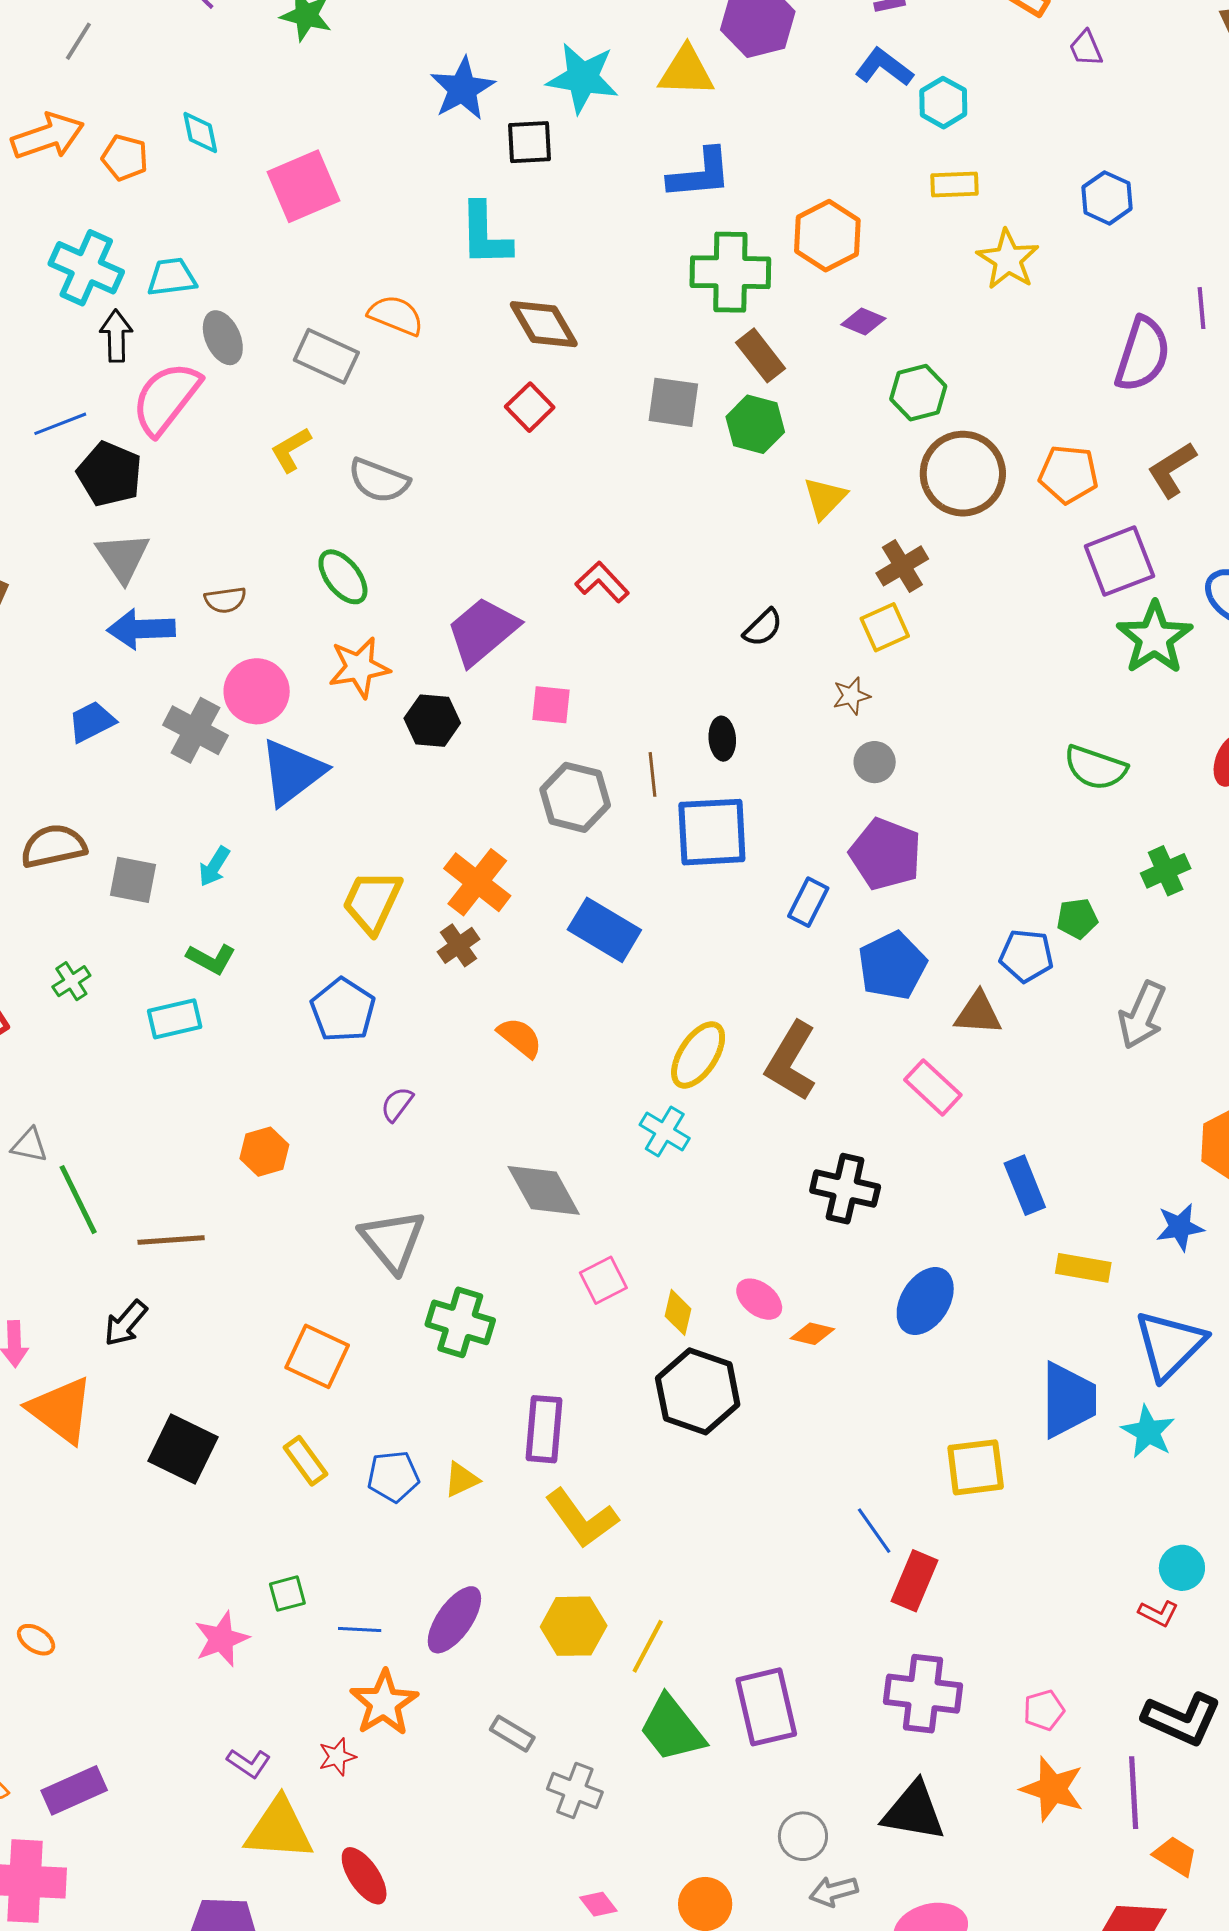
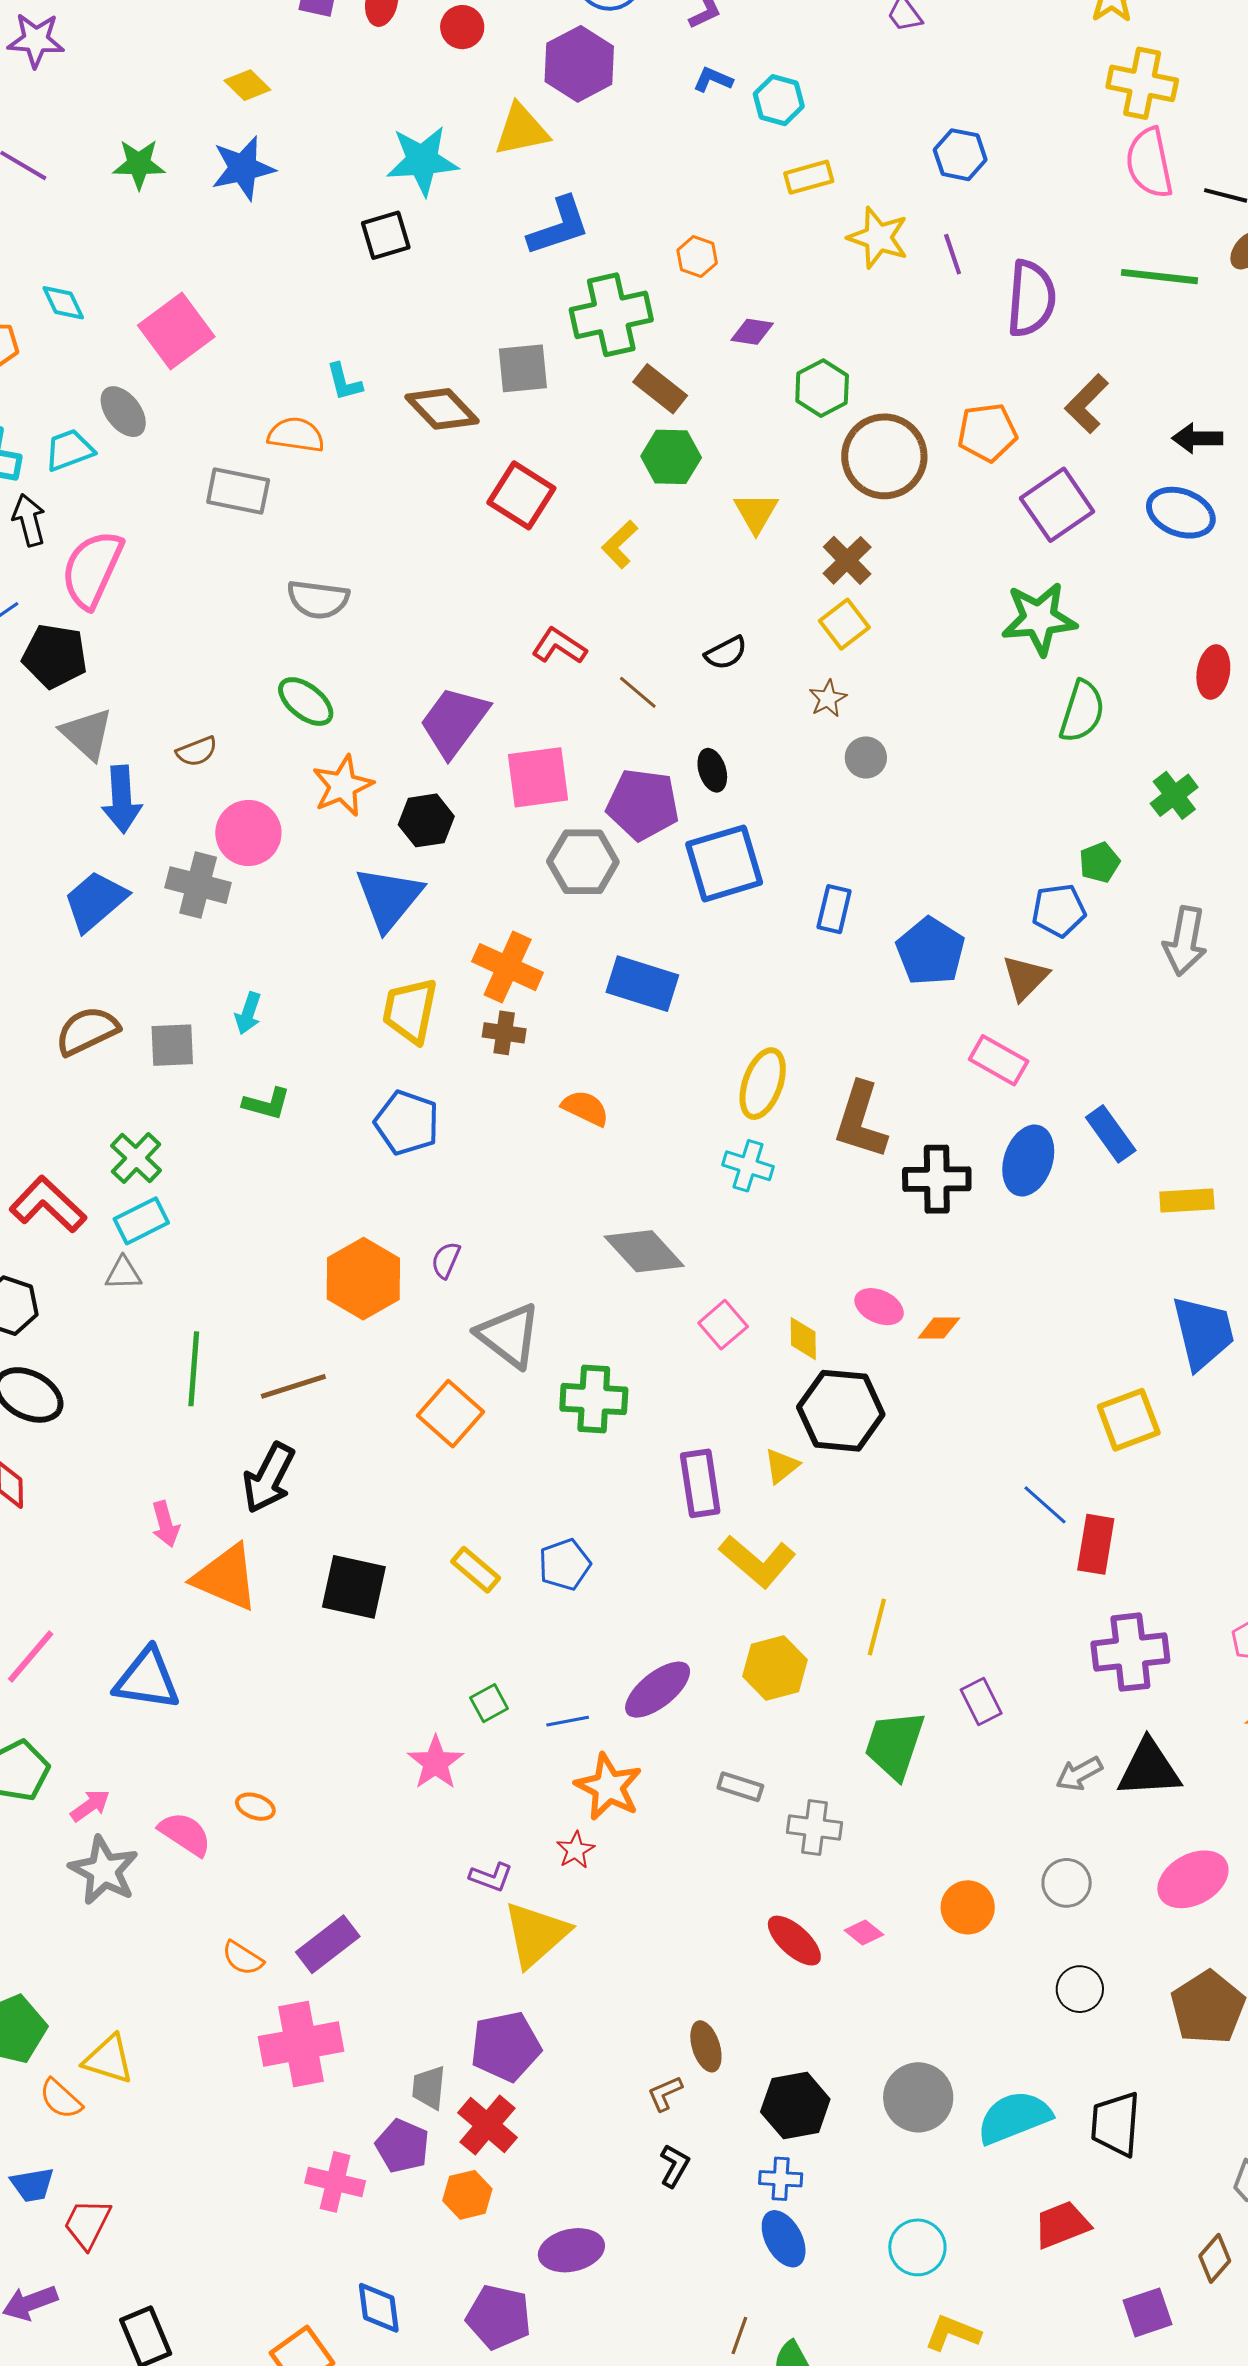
blue L-shape: (884, 67) -> (713, 80), size x0.7
blue star: (462, 89) -> (243, 168), moved, turned 30
cyan L-shape: (485, 234) -> (344, 382), moved, size x0.6
orange hexagon: (827, 236) -> (697, 257), size x0.6
purple line: (1201, 308) -> (953, 254), moved
gray ellipse: (223, 338) -> (123, 412), moved
gray square: (673, 402) -> (523, 368), moved
red square: (530, 407) -> (521, 495), moved, size x1.4
yellow L-shape: (291, 450) -> (620, 544), moved
black semicircle: (763, 628) -> (726, 653), turned 30
blue arrow: (141, 629) -> (122, 799), turned -78
green star: (1155, 638) -> (1039, 619), moved, turned -30
pink square: (551, 705) -> (538, 777), size x1.6
blue trapezoid: (92, 722) -> (95, 901), size x1.4
green semicircle: (1095, 768) -> (1082, 711), turned -78
blue triangle: (292, 772) -> (389, 898), moved
brown line: (652, 774) -> (638, 692), moved, turned -30
purple pentagon: (886, 854) -> (643, 804), moved
brown cross: (459, 945) -> (504, 1033), turned -33
green cross: (71, 981) -> (136, 1158), size x1.4
brown triangle: (978, 1013) -> (1025, 978), turned -36
cyan rectangle: (175, 1019) -> (141, 1221), moved
brown L-shape: (791, 1061) -> (861, 1121), moved
purple semicircle: (397, 1104) -> (446, 1260), moved
gray triangle: (29, 1145) -> (123, 1273), moved
orange hexagon: (264, 1152) -> (363, 1279), size x1.6
green line: (78, 1200) -> (194, 1369), turned 44
blue ellipse: (925, 1301) -> (1028, 1161), moved
black arrow: (126, 1323) -> (269, 1478), size x1.4
orange square: (317, 1356) -> (451, 1414), moved, turned 30
yellow triangle: (461, 1480) -> (782, 1466), moved
purple ellipse: (454, 1620) -> (658, 1690), turned 30
yellow line: (648, 1646) -> (877, 1627), moved
purple rectangle: (766, 1707) -> (981, 1702), size x0.6
green trapezoid: (672, 1729) -> (895, 1745), turned 70
yellow triangle: (279, 1829) -> (536, 1934), turned -32
gray circle: (803, 1836) -> (1067, 1883), moved
red ellipse: (364, 1876) -> (794, 1941), moved
gray arrow: (834, 1891) -> (1079, 1774), moved

